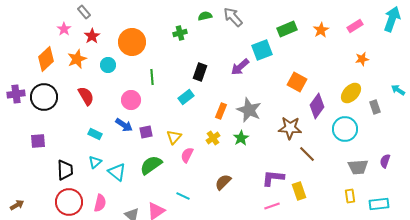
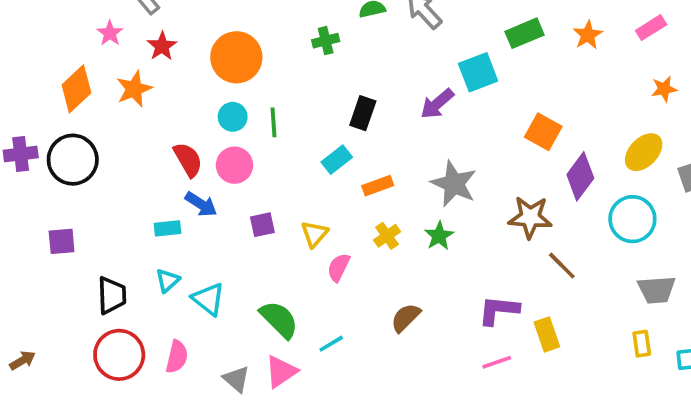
cyan circle: (108, 65) -> (233, 117), moved
red semicircle: (86, 96) -> (188, 160), moved
orange rectangle: (221, 111) -> (378, 186), moved, turned 49
blue arrow: (124, 125) -> (201, 204), moved
cyan rectangle: (95, 134) -> (168, 228), turned -32
green semicircle: (151, 165) -> (279, 320), moved, turned 80
cyan line: (183, 196) -> (331, 344), turned -56

